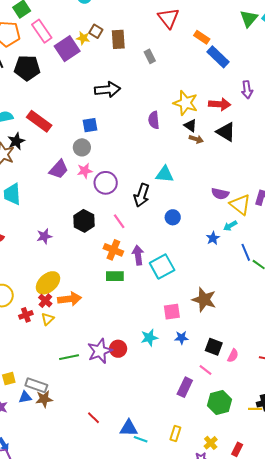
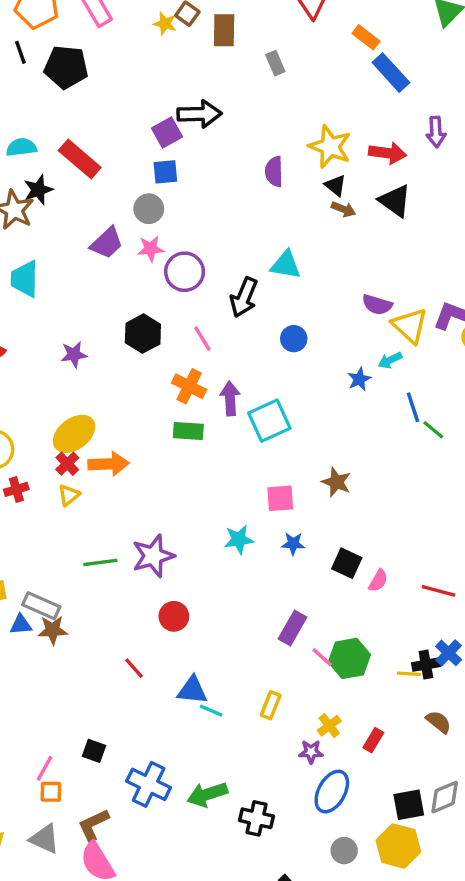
purple square: (67, 49) -> (167, 133), moved, size x0.7
brown star: (204, 300) -> (336, 482), size x0.7
red cross: (26, 315) -> (16, 489), moved
red circle: (118, 349) -> (174, 616), moved
pink line: (205, 370) -> (322, 657), moved

